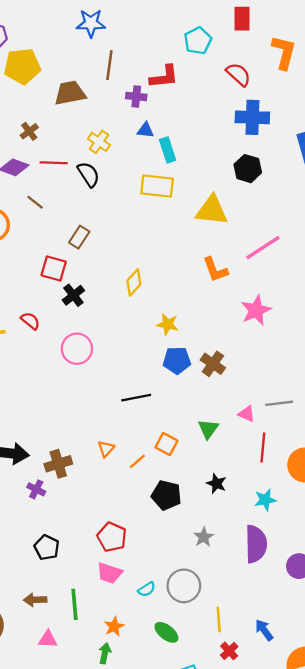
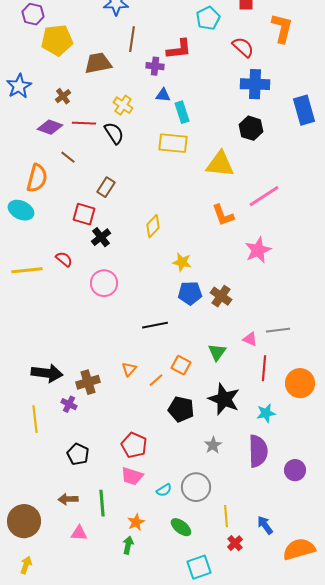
black star: (216, 484) -> (224, 399), size x1.8

